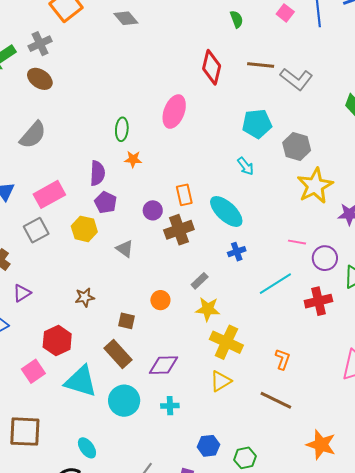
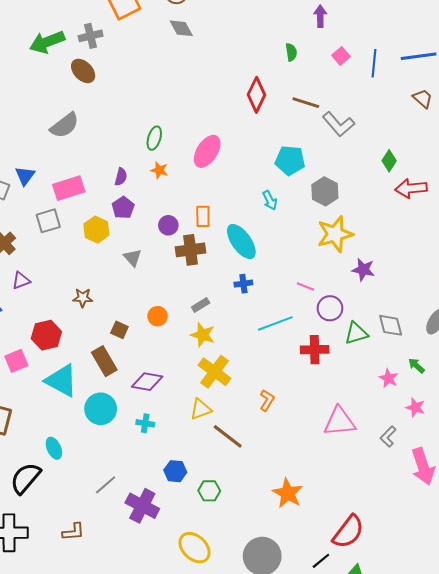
pink ellipse: (174, 112) -> (207, 151), moved
purple semicircle: (97, 173) -> (121, 177), size x0.7
brown line: (276, 400) -> (228, 436), moved

